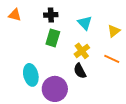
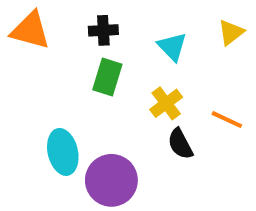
orange triangle: (15, 15) -> (30, 30), size x1.5
yellow triangle: (114, 31) -> (231, 32), moved
black semicircle: (80, 71) -> (180, 144), moved

